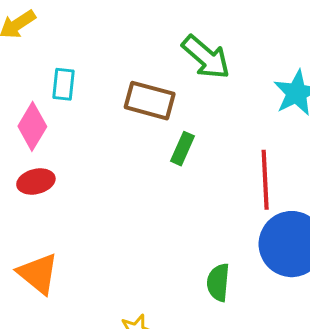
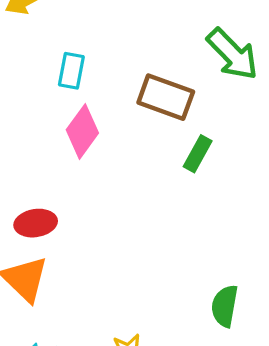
pink diamond: (32, 126) -> (82, 131), moved
red ellipse: (36, 182) -> (36, 223), moved

